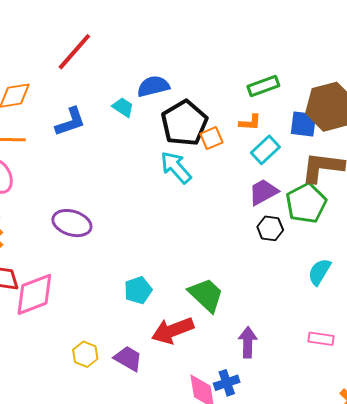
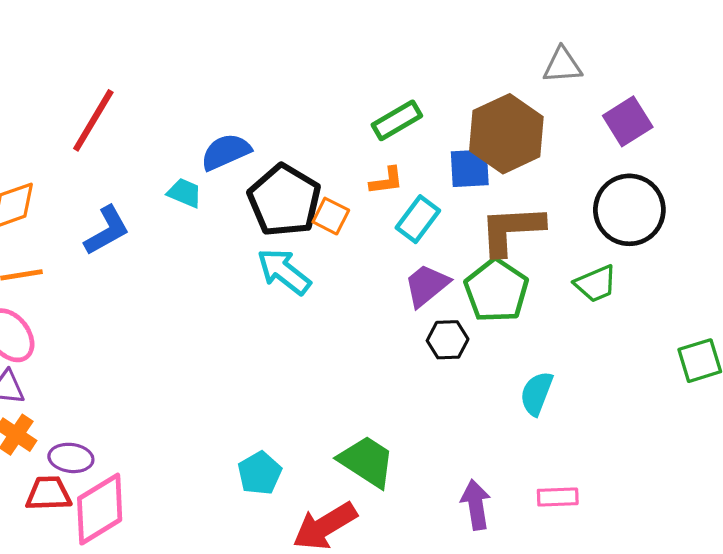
orange square: (211, 138) -> (331, 216), turned -30
purple ellipse: (72, 223) -> (71, 458), moved, size x0.7
purple arrow: (248, 342) -> (476, 505), moved

